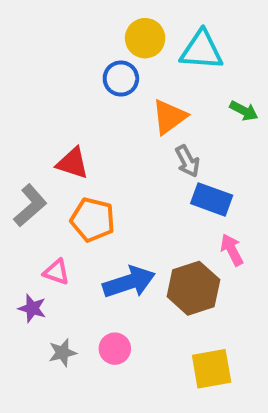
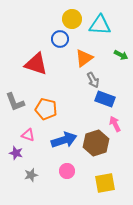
red triangle: (73, 163) -> (36, 64), moved, size x1.4
gray L-shape: (30, 205) -> (15, 102), turned 110
pink circle: (115, 349) -> (67, 171), moved

